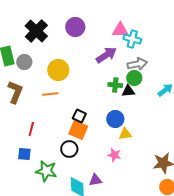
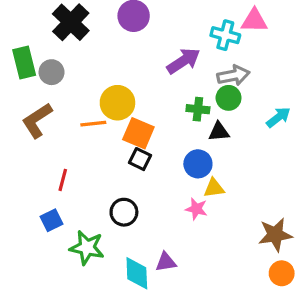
pink triangle: (120, 30) -> (254, 21), moved
yellow circle: (58, 70) -> (117, 103), moved
black triangle: (128, 91) -> (219, 132), moved
brown L-shape: (15, 92) -> (37, 120), turned -145
orange square: (78, 130) -> (138, 133), moved
blue square: (24, 154) -> (52, 220), turned -32
pink star: (114, 155) -> (196, 209), moved

